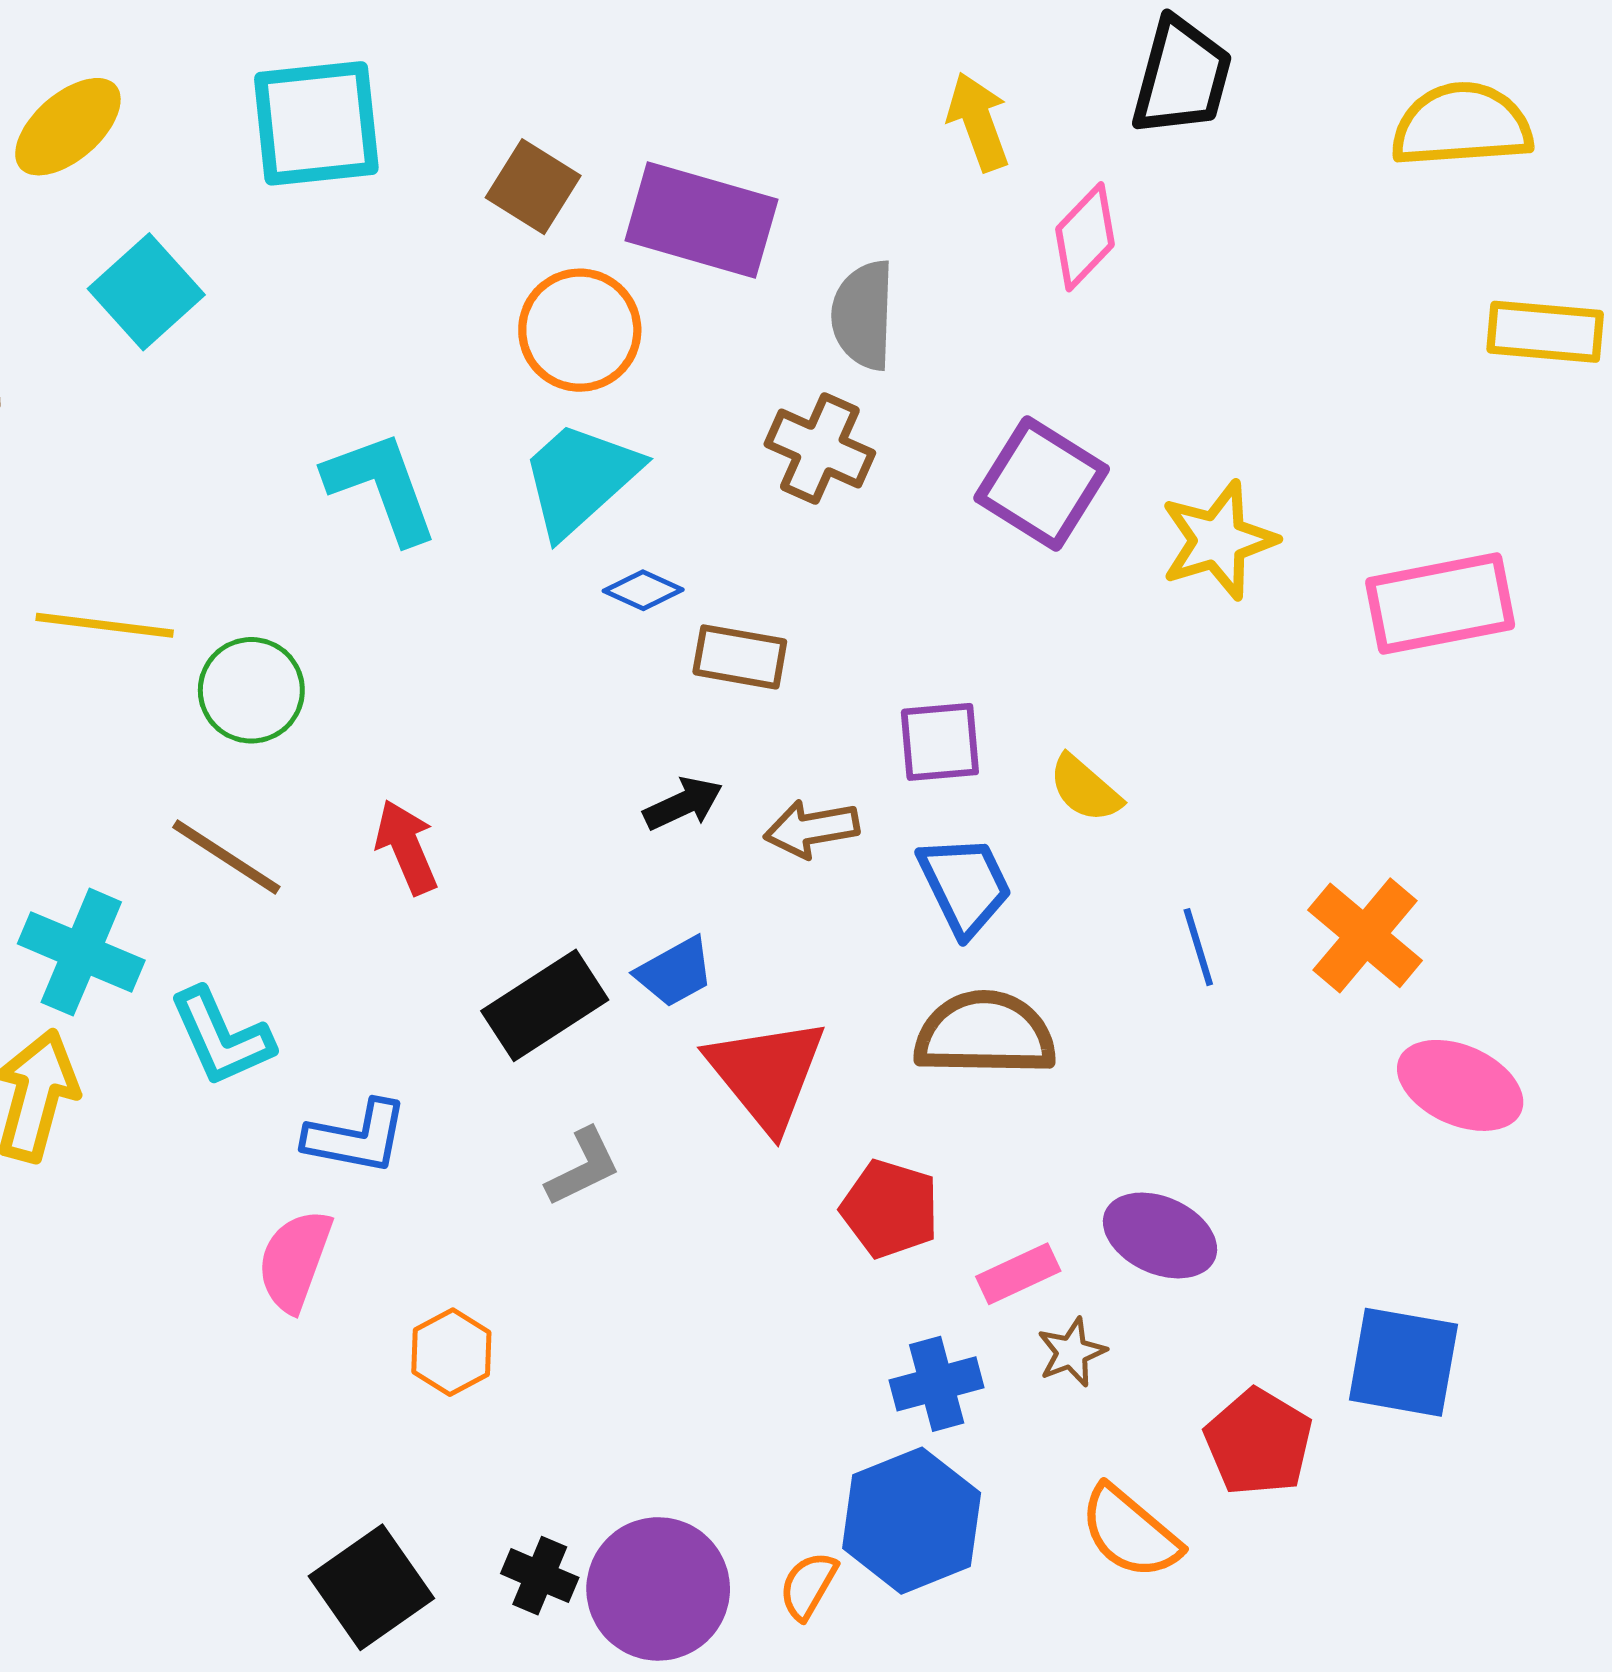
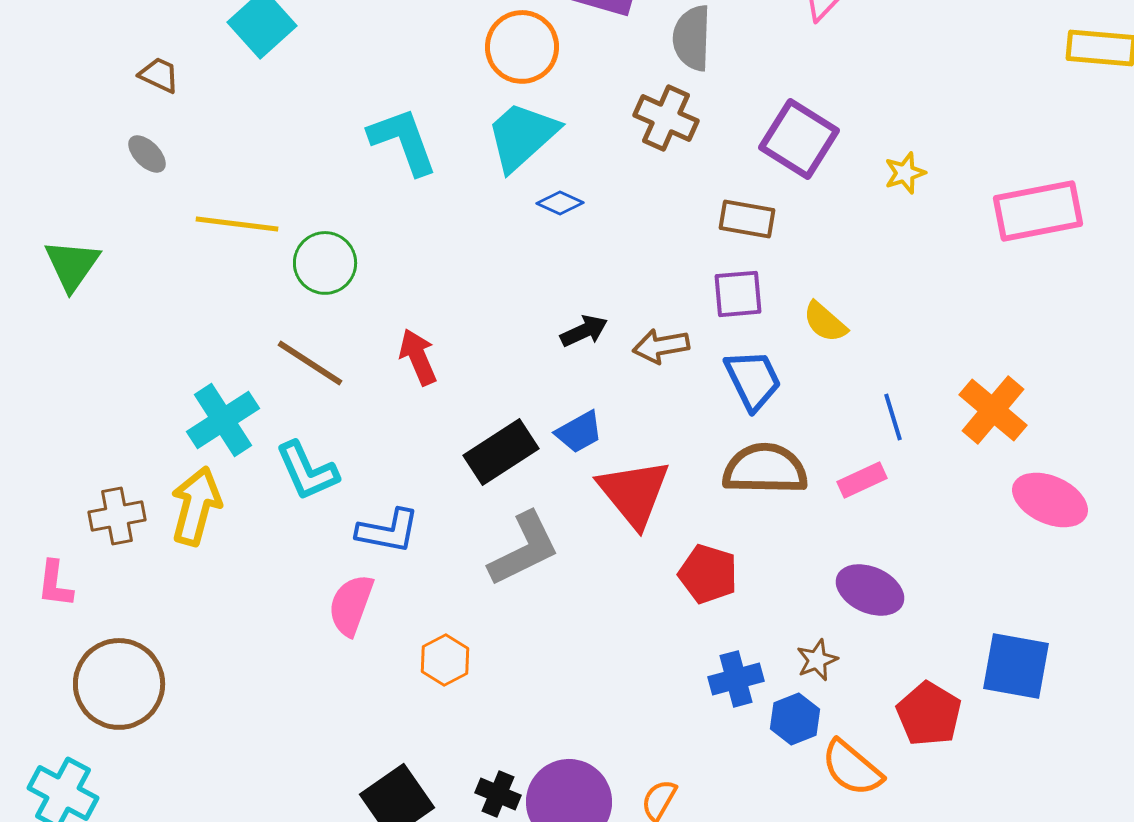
yellow star: (1218, 540) -> (905, 173), size x0.6
brown rectangle: (740, 657) -> (747, 219), moved
cyan cross: (81, 952) -> (223, 420), turned 34
gray L-shape: (583, 1167) -> (524, 549), size x1.6
pink rectangle: (1018, 1274) -> (862, 480), moved
blue hexagon: (912, 1521) -> (795, 719), moved, size x0.6

